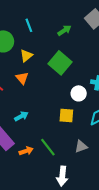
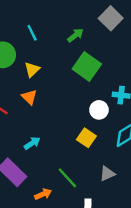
green square: (60, 63) -> (87, 66), moved
yellow square: (66, 116) -> (86, 138), turned 35
orange arrow: (26, 151) -> (43, 194), moved

